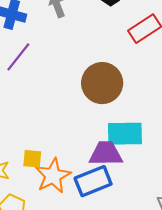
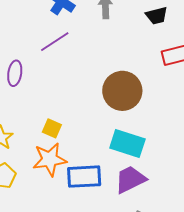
purple trapezoid: (106, 154) -> (130, 179), moved, turned -44
yellow square: (32, 159) -> (52, 128), moved

